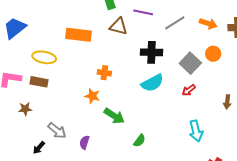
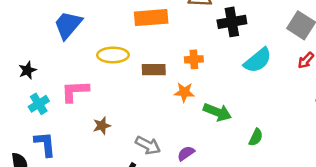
black cross: (152, 52) -> (232, 22), moved
brown rectangle: (39, 82) -> (154, 70), moved
purple semicircle: (84, 142) -> (186, 153), turned 48

